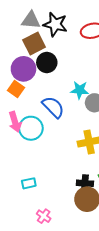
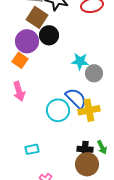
brown square: (34, 43) -> (37, 17), turned -30
blue semicircle: (53, 107) -> (76, 98), moved
cyan circle: (31, 128) -> (58, 110), moved

